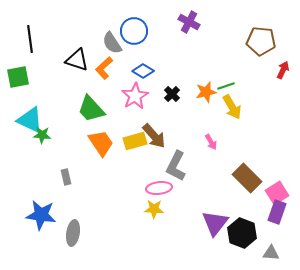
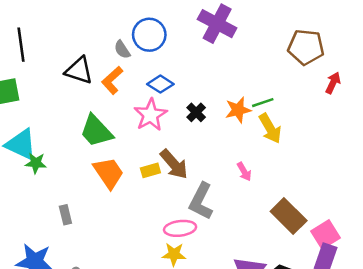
purple cross: (189, 22) -> (217, 24), size x1.4
gray semicircle: (112, 43) -> (122, 50), size x0.7
yellow rectangle: (135, 141) -> (150, 170), size x0.7

